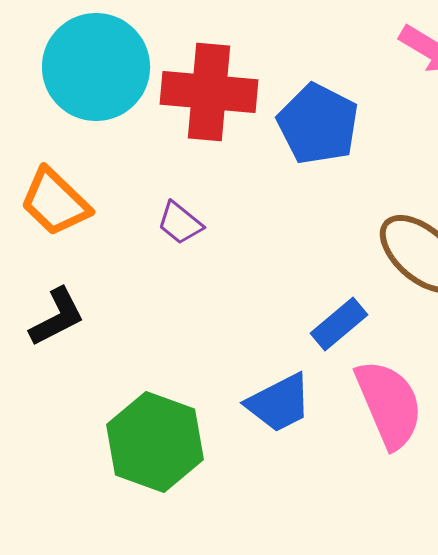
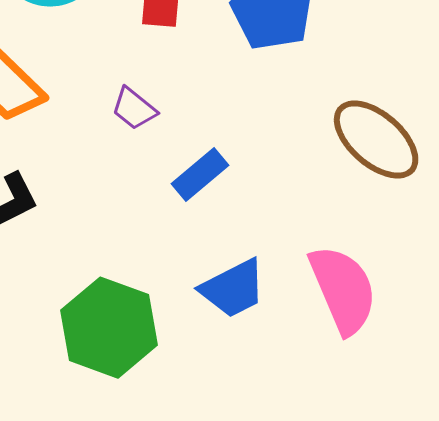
blue rectangle: (339, 324) -> (200, 175), moved

